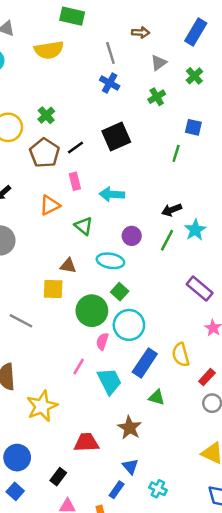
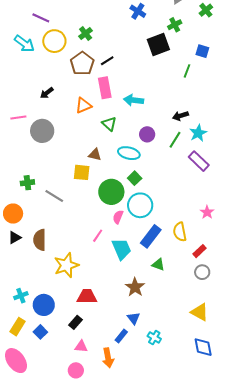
black square: (116, 137) -> (158, 45), moved
pink rectangle: (75, 181) -> (105, 88), size x1.5
purple rectangle: (200, 289) -> (199, 161), moved
red trapezoid: (86, 443) -> (87, 297), moved

